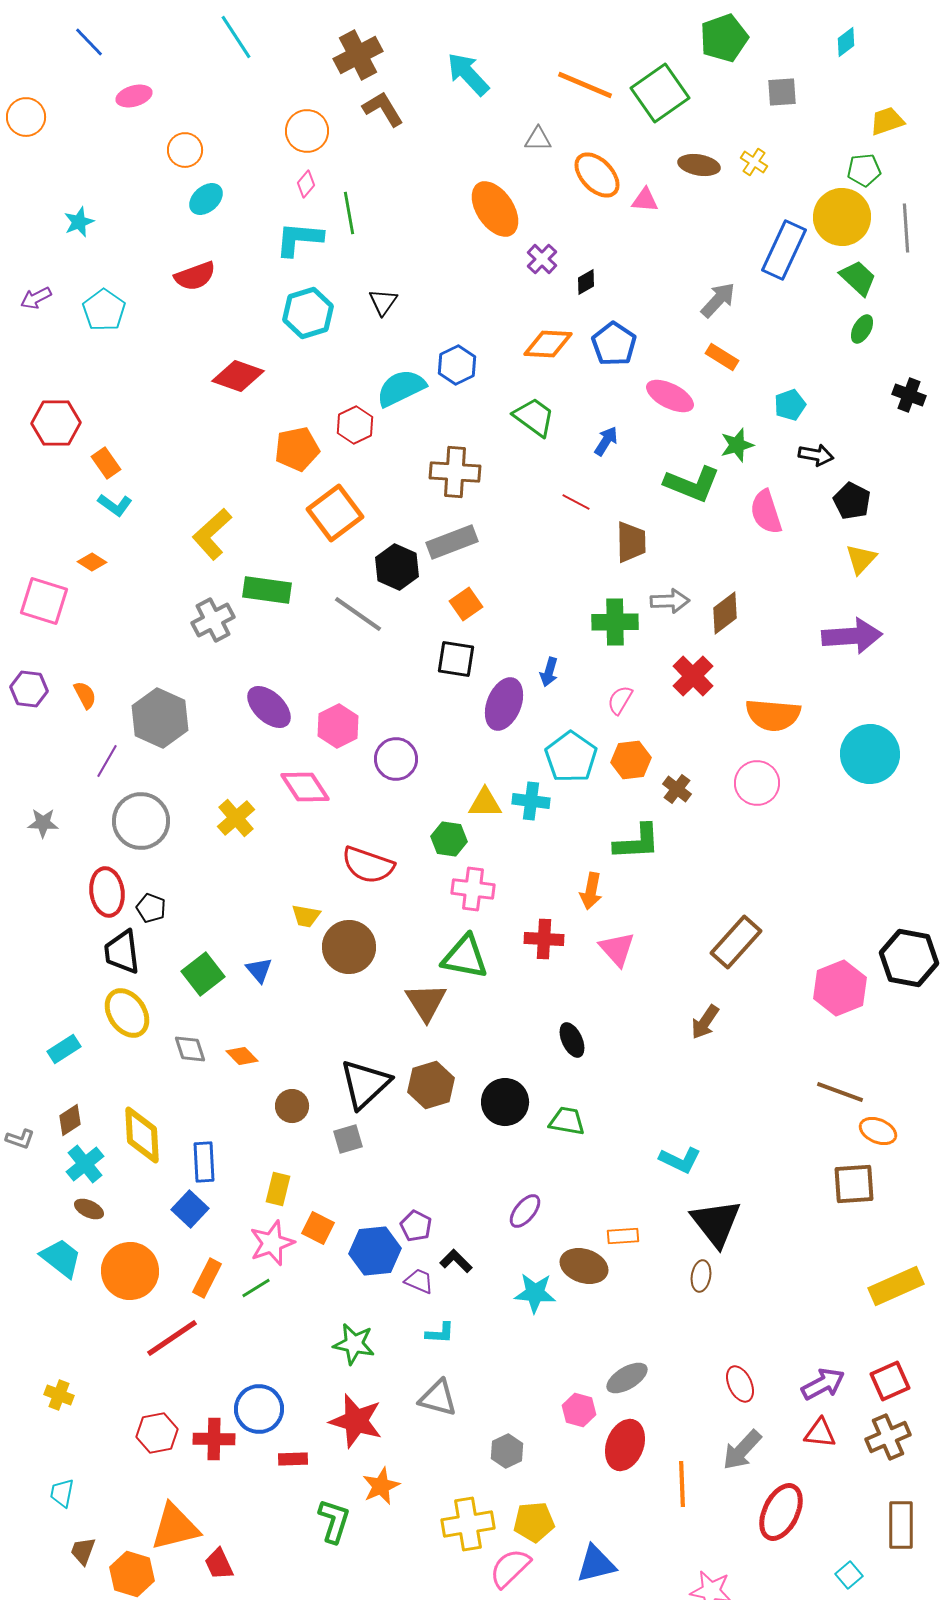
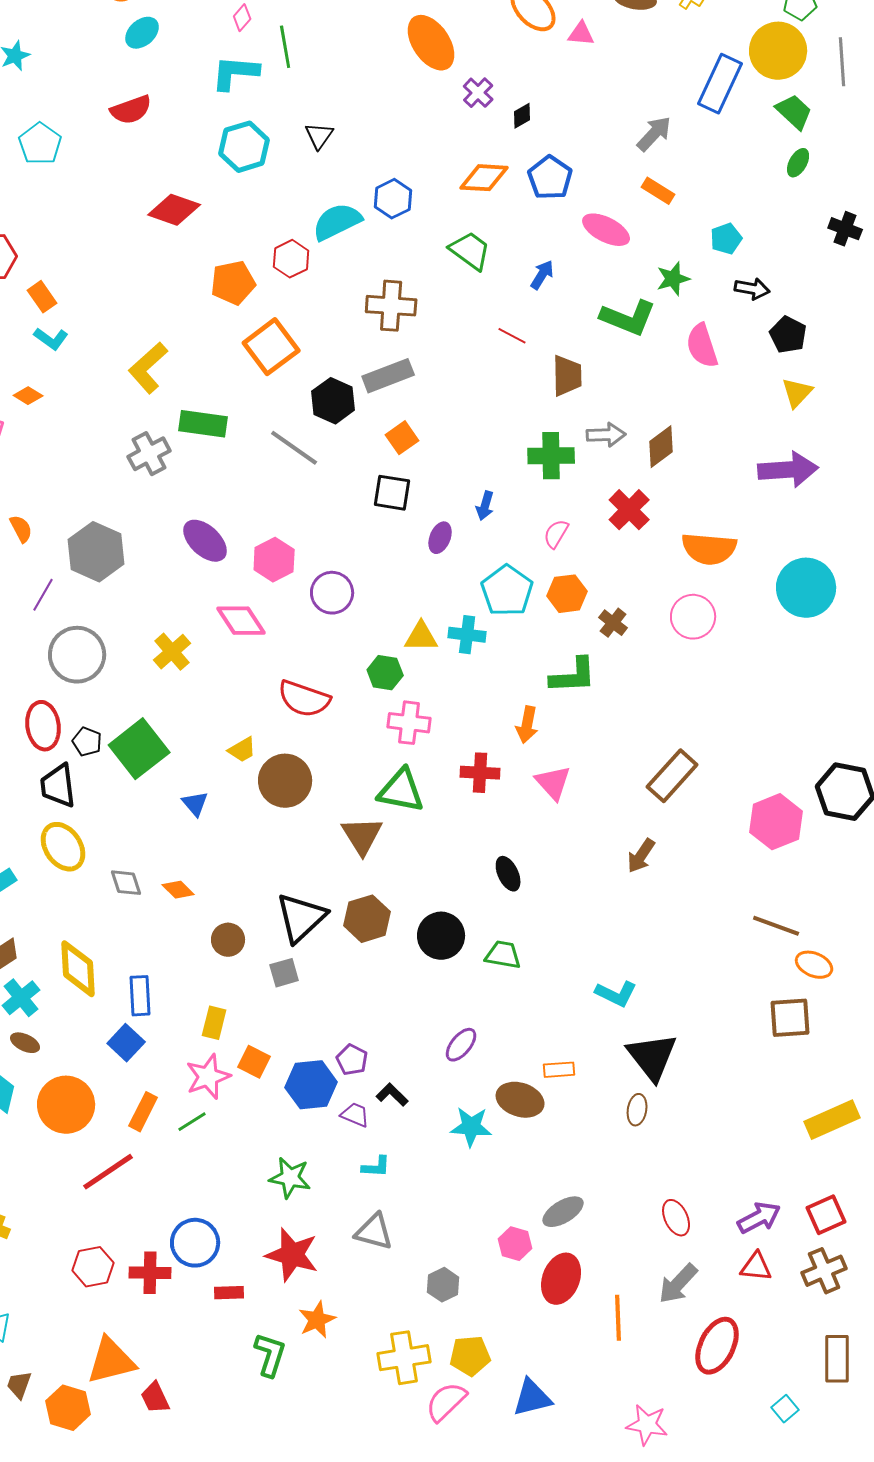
purple ellipse: (504, 704) -> (440, 538), size x0.6
yellow trapezoid: (306, 916) -> (242, 750), turned -40
green square: (203, 974) -> (139, 749), moved, size x1.4

